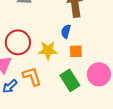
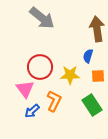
orange L-shape: (32, 76) -> (54, 101), turned 45

